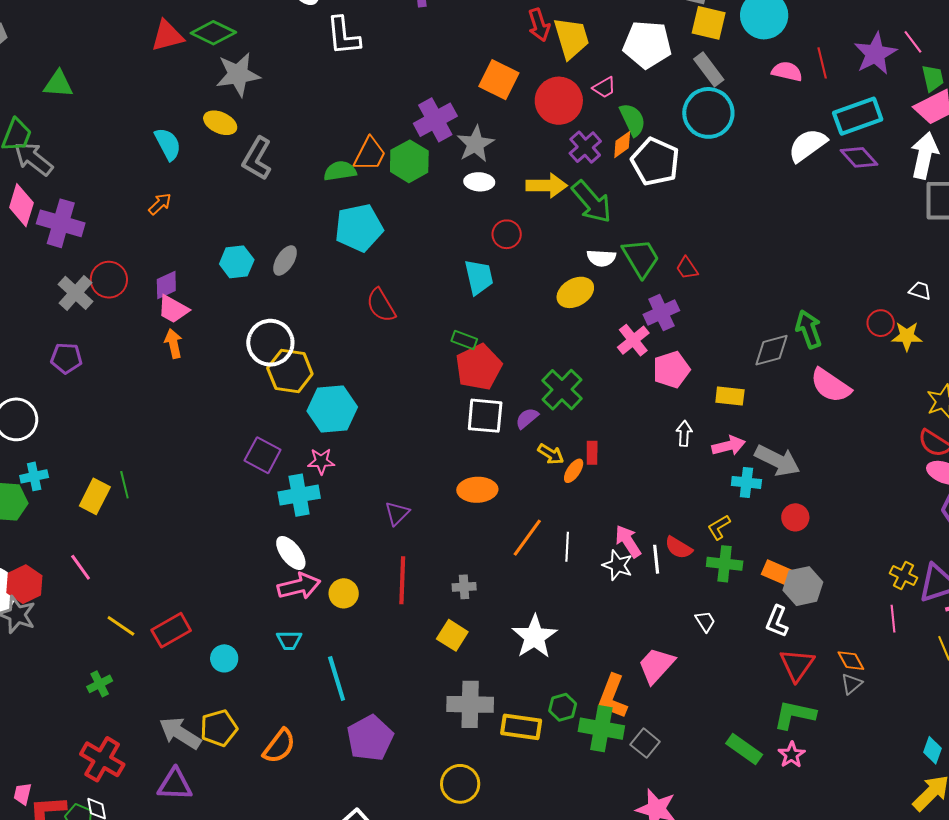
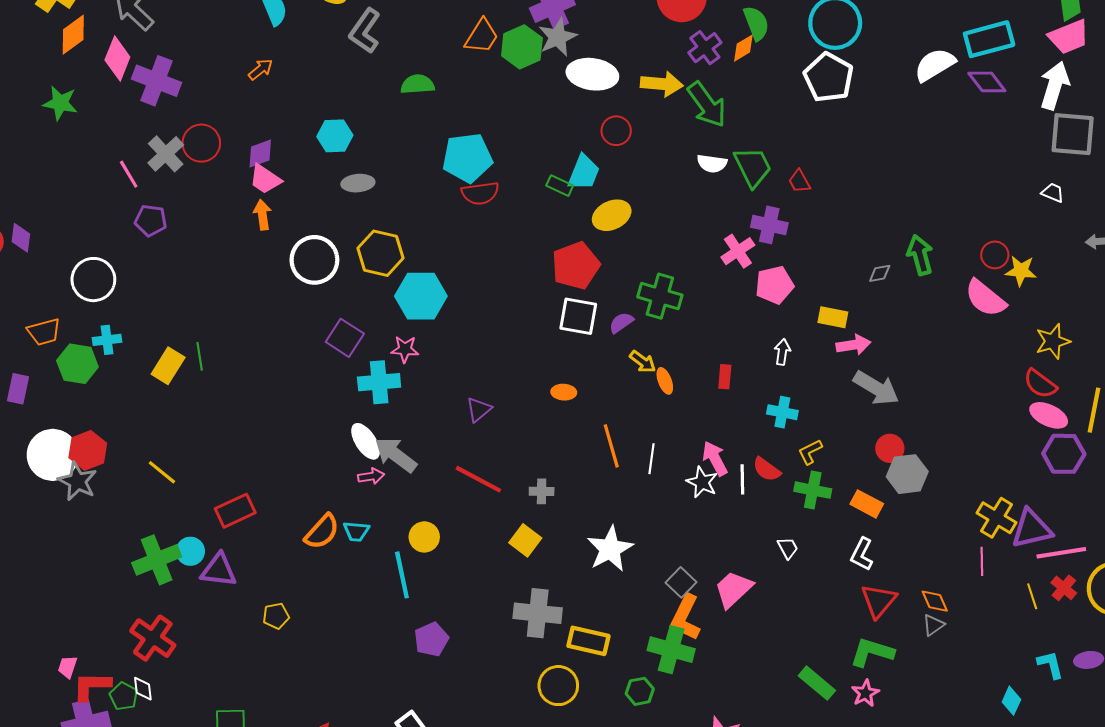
gray star: (475, 144) -> (558, 37), moved
white pentagon: (655, 162) -> (829, 77), moved
green semicircle: (340, 171) -> (418, 84), moved
white ellipse: (479, 182) -> (592, 74), size x1.6
cyan pentagon: (359, 228) -> (467, 158), moved
gray ellipse: (285, 260) -> (358, 183), moved, turned 48
cyan trapezoid: (479, 277) -> (584, 172), turned 30
white trapezoid: (920, 291) -> (1053, 193), moved
yellow ellipse: (575, 292) -> (612, 215), moved
red semicircle: (381, 305) -> (480, 193), turned -72
purple cross: (661, 312) -> (769, 225), turned 32
green rectangle: (464, 340) -> (560, 186), moved
white circle: (270, 343) -> (314, 260), moved
gray diamond: (771, 350) -> (880, 273), size x0.6
pink semicircle: (831, 385) -> (985, 298), moved
green cross: (562, 390) -> (660, 296), turned -33
pink arrow: (729, 446) -> (854, 345), moved
red rectangle: (592, 453) -> (725, 377), moved
orange ellipse: (574, 471) -> (665, 381), turned -60
cyan cross: (746, 482) -> (782, 412), moved
orange ellipse: (477, 490) -> (564, 392), size x0.6
orange line: (527, 538) -> (611, 446), turned -57
pink line: (81, 567) -> (129, 174), moved
yellow cross: (903, 576) -> (997, 518), size x1.4
red line: (402, 580) -> (478, 479), turned -69
pink arrow: (299, 586) -> (371, 476), size x0.6
gray hexagon: (803, 586) -> (907, 474), moved
yellow circle: (344, 593) -> (424, 537), moved
yellow line: (121, 626) -> (162, 472), moved
cyan circle: (224, 658) -> (190, 551), moved
green cross: (100, 684) -> (157, 560), size x1.8
green hexagon: (563, 707) -> (640, 691), moved
yellow pentagon: (219, 728) -> (276, 616), size x0.7
gray arrow: (180, 733) -> (396, 455), moved
purple pentagon: (370, 738) -> (431, 639), size x0.7
gray square: (645, 743) -> (681, 582), moved
orange semicircle: (279, 746) -> (322, 532), moved
purple triangle: (175, 784) -> (219, 570), moved
yellow circle: (460, 784) -> (558, 686), moved

